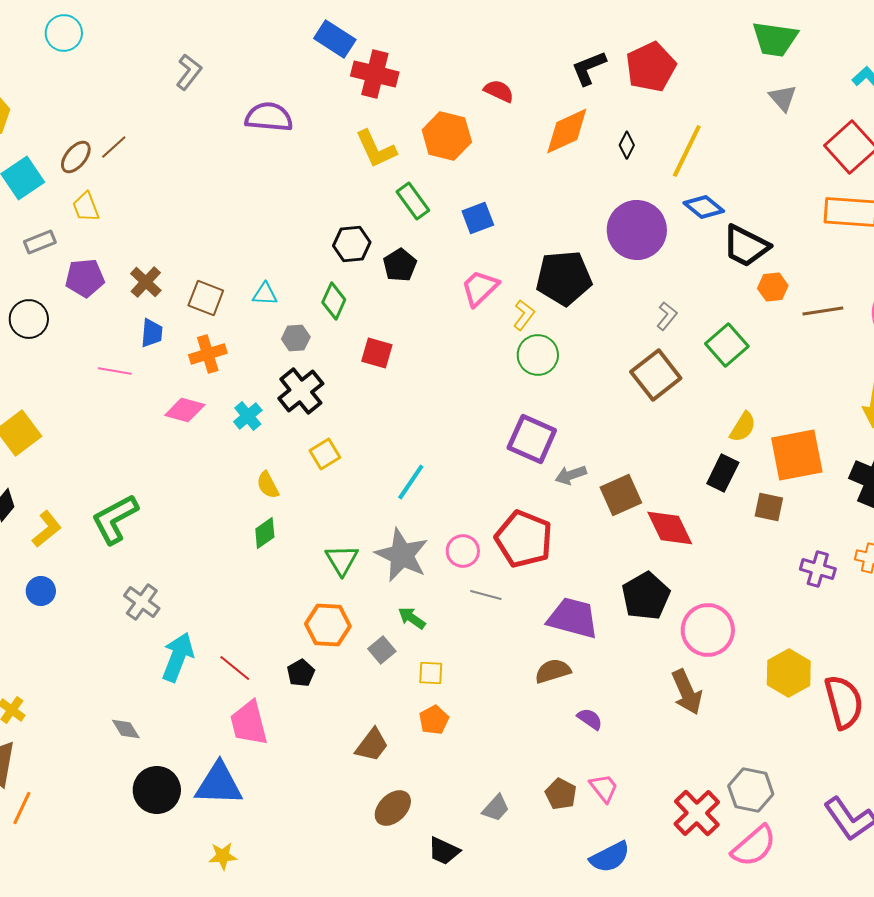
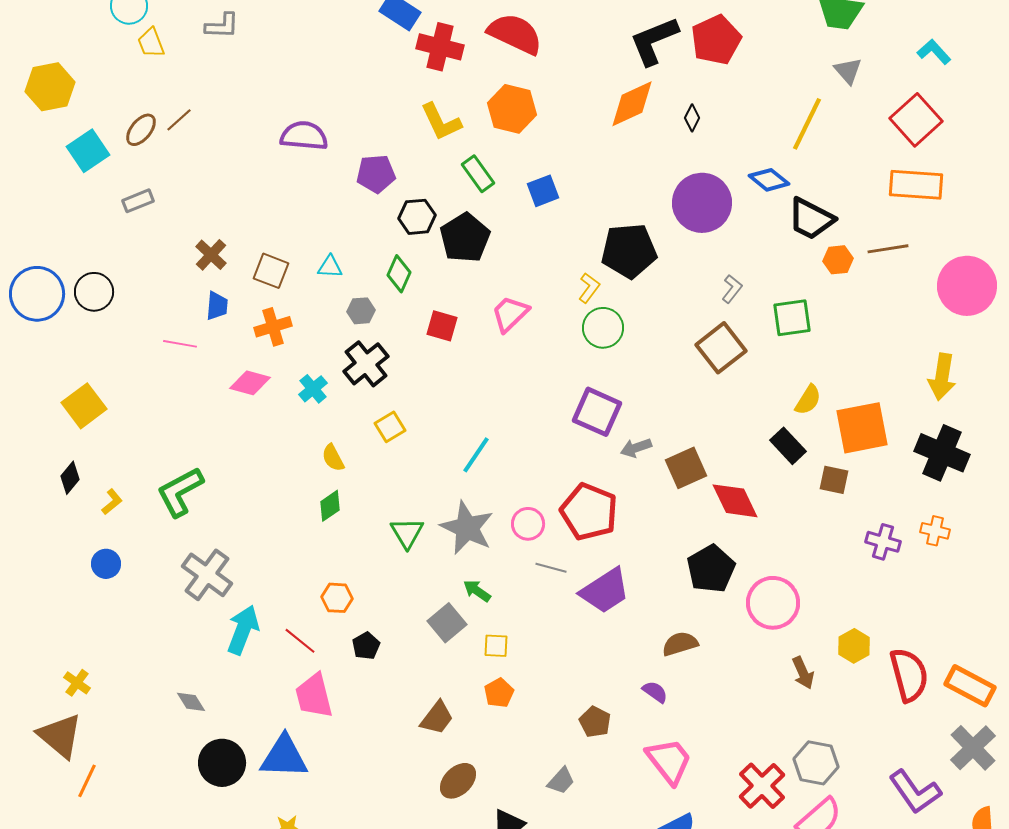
black L-shape: (589, 68) -> (654, 41), size x1.4
gray L-shape: (189, 72) -> (222, 26), moved, turned 54
red semicircle: (499, 91) -> (515, 34), moved, size x1.8
purple semicircle: (269, 117) -> (304, 136), moved
yellow line: (687, 151) -> (807, 124), moved
yellow trapezoid: (86, 207) -> (151, 43), moved
gray rectangle: (40, 242) -> (138, 201), moved
black pentagon: (400, 265) -> (465, 238), size x1.5
purple pentagon: (85, 278) -> (376, 174), moved
pink trapezoid: (480, 288) -> (510, 314), moved
brown line: (823, 311) -> (888, 249), moved
green square: (727, 345) -> (792, 318), turned 33
black rectangle: (723, 473) -> (788, 446), turned -69
yellow L-shape: (47, 529) -> (112, 502), size x0.7
gray cross: (142, 602) -> (207, 575), size x1.4
purple trapezoid: (573, 618) -> (605, 591), moved, turned 132
orange hexagon: (328, 625) -> (337, 598), moved, size x0.7
gray square: (382, 650) -> (447, 623), size x1.4
brown semicircle: (553, 671) -> (680, 644), moved
yellow hexagon: (789, 673) -> (854, 646), size x0.7
brown arrow: (687, 692) -> (803, 673), moved, size x0.7
pink trapezoid: (604, 788) -> (669, 761), size x1.6
brown pentagon: (561, 794) -> (595, 722), moved

